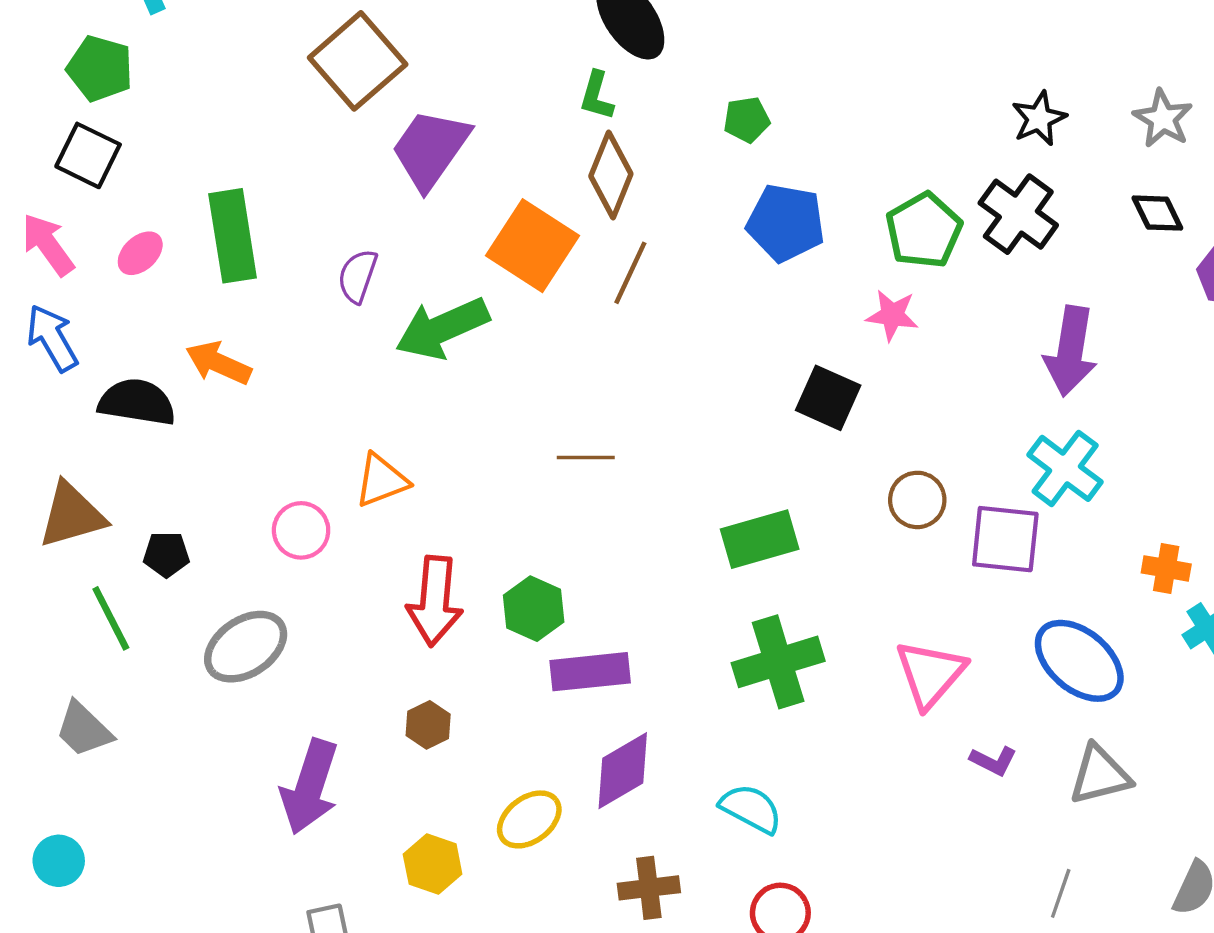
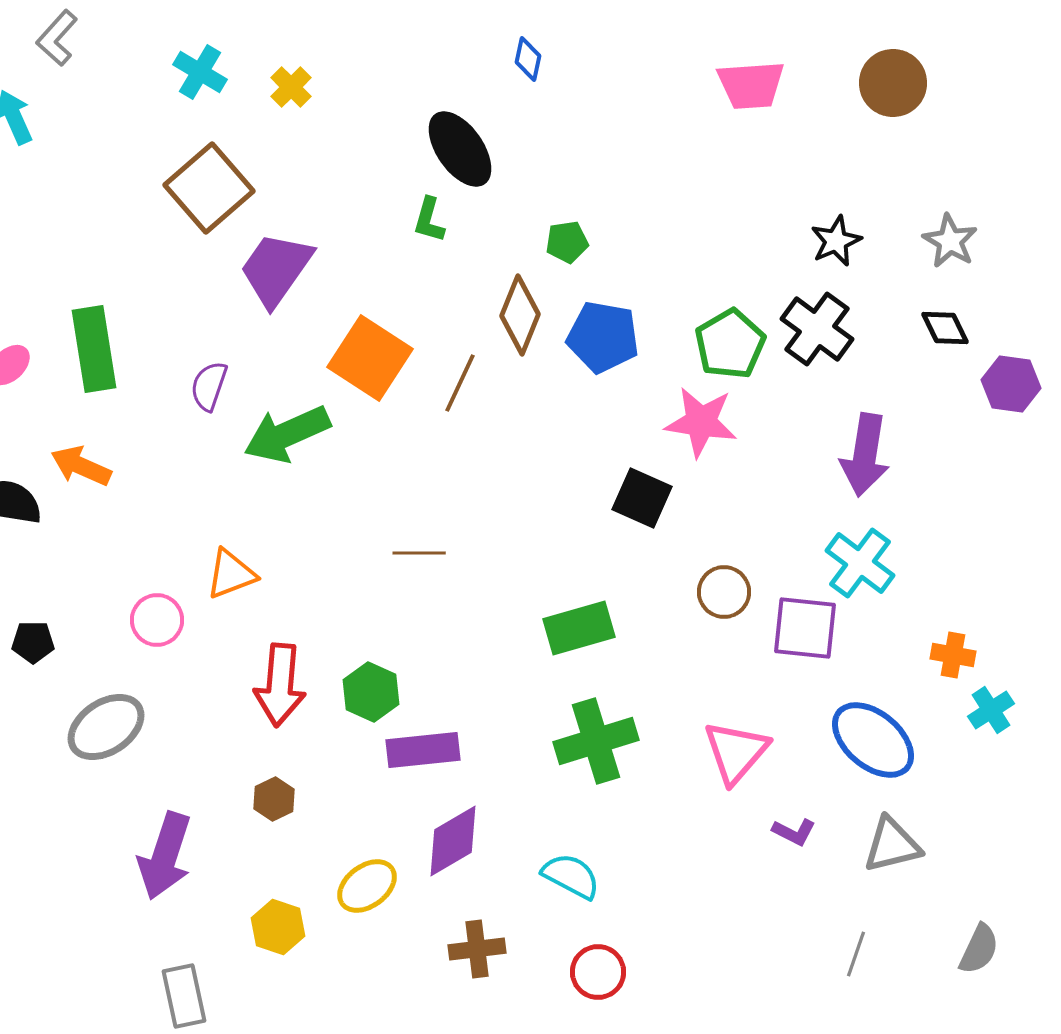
brown diamond: (611, 175) -> (520, 315), moved
pink star: (892, 315) -> (701, 422), size x1.5

